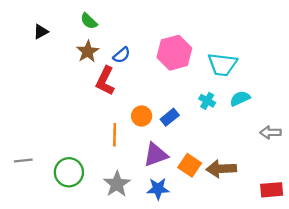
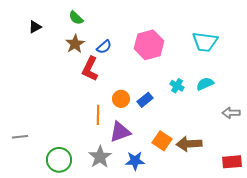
cyan trapezoid: (222, 64) -> (205, 42), moved
purple triangle: (156, 155) -> (120, 132), moved
green circle: (69, 172) -> (59, 160), moved

